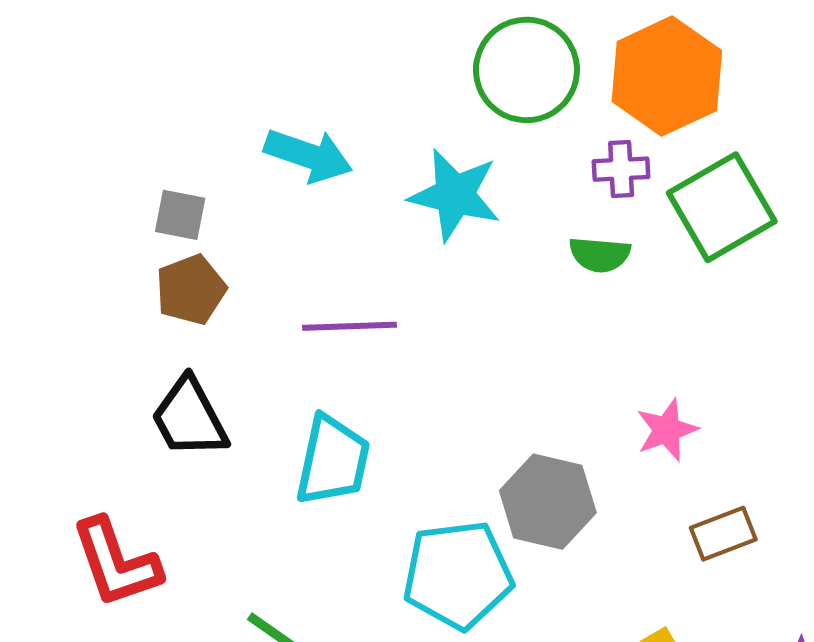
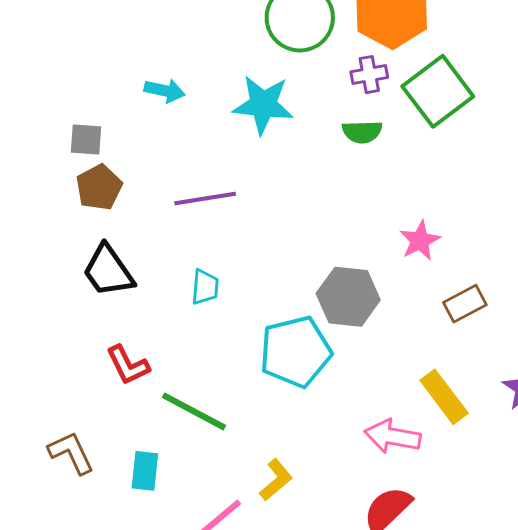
cyan arrow: (308, 155) -> (165, 91), size x0.7
cyan trapezoid: (333, 460) -> (205, 287), size x0.6
red L-shape: (116, 563) -> (128, 365), moved, size x0.7

